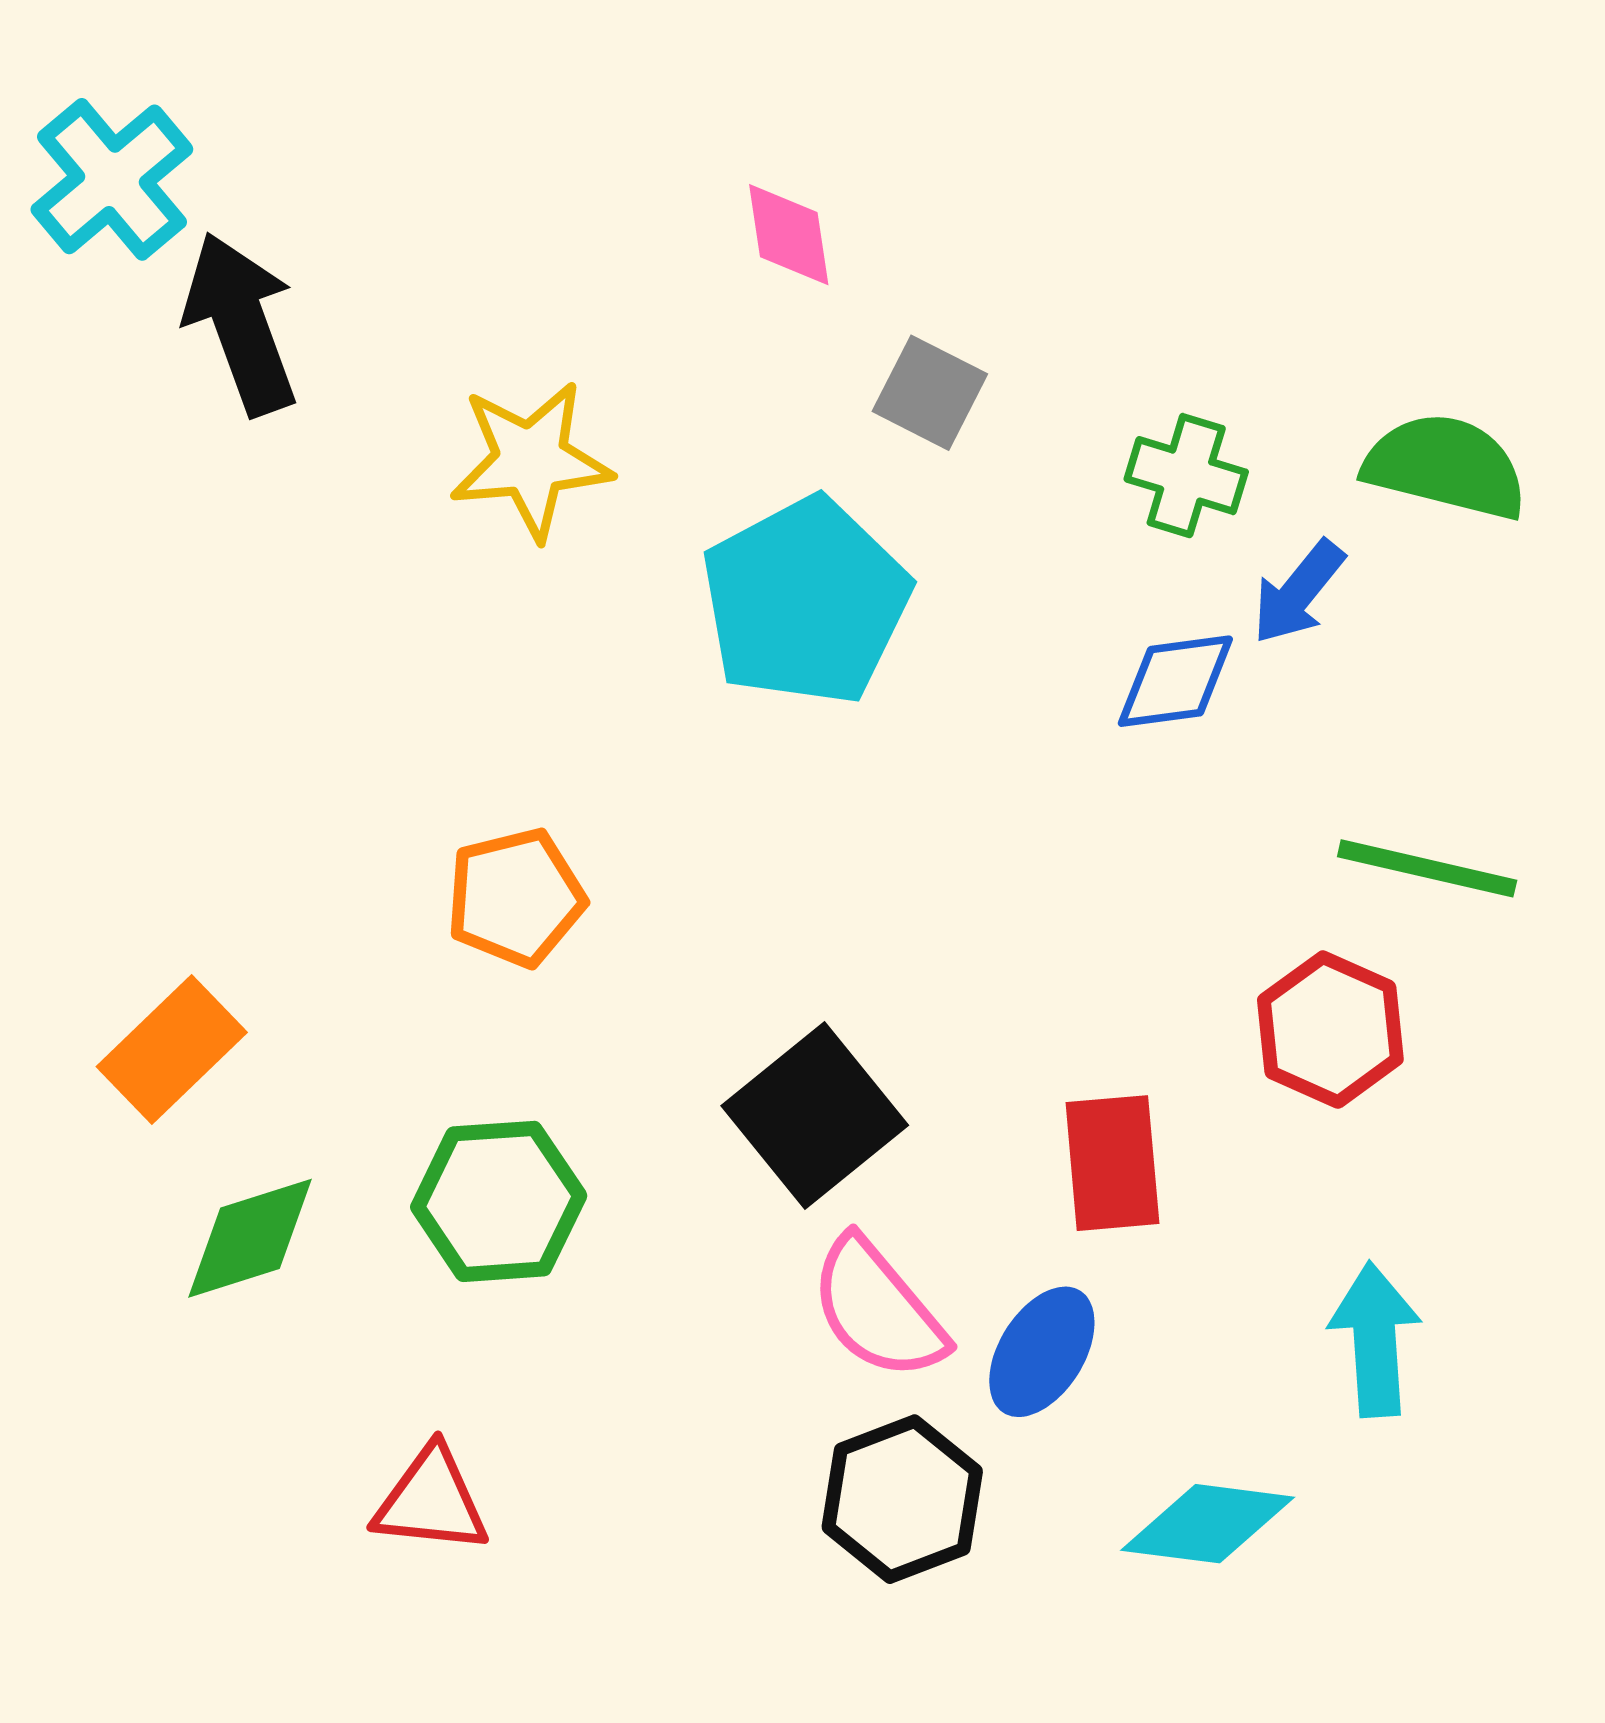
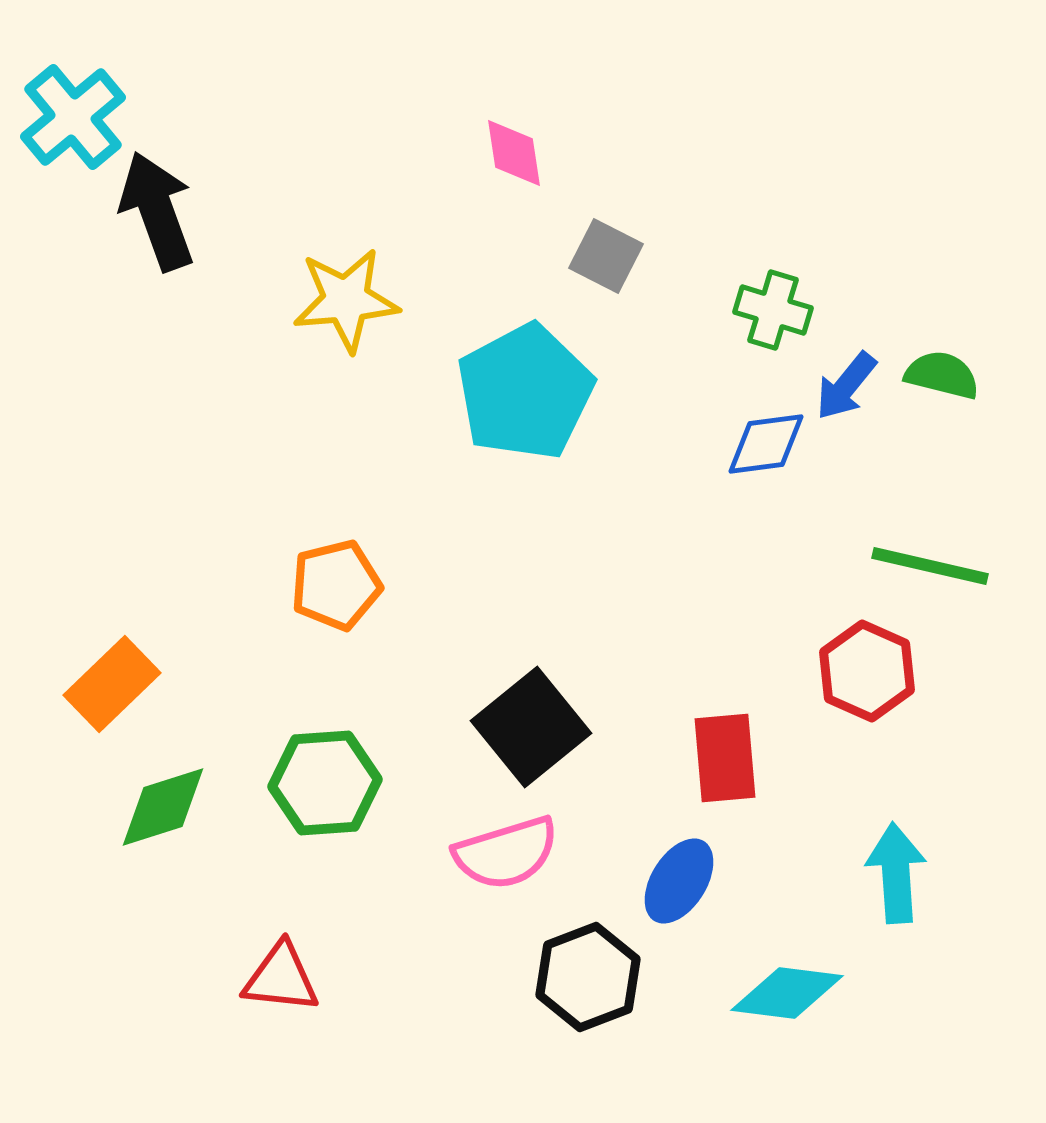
green semicircle: (1445, 466) -> (942, 375), moved, size x0.7
pink semicircle: (878, 1309) -> (506, 853), moved, turned -67

